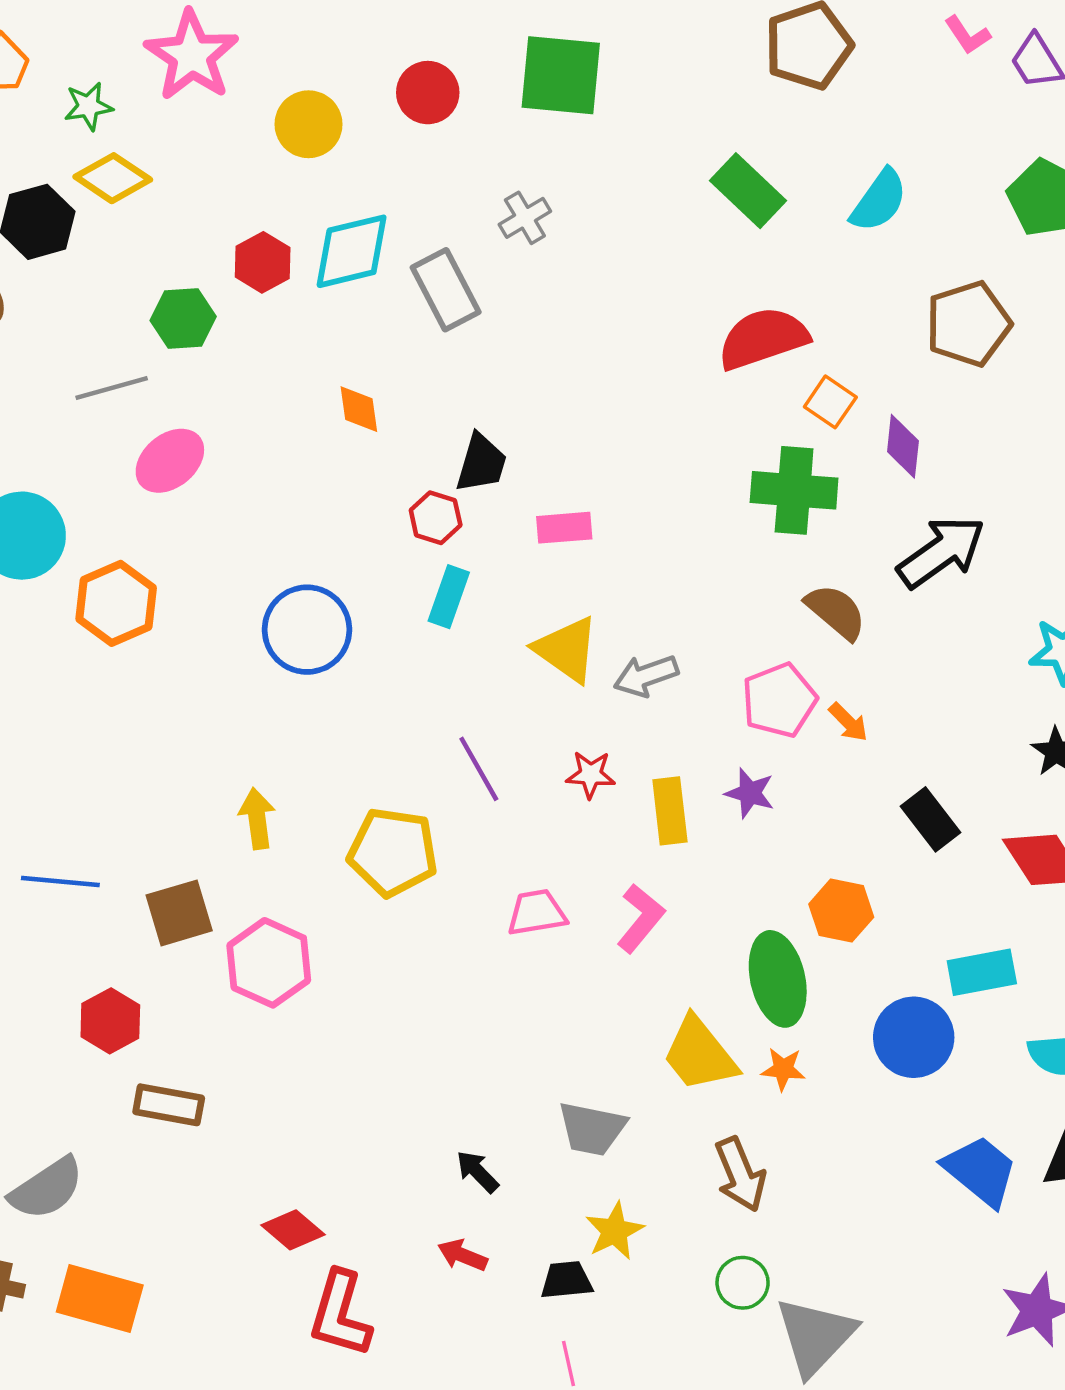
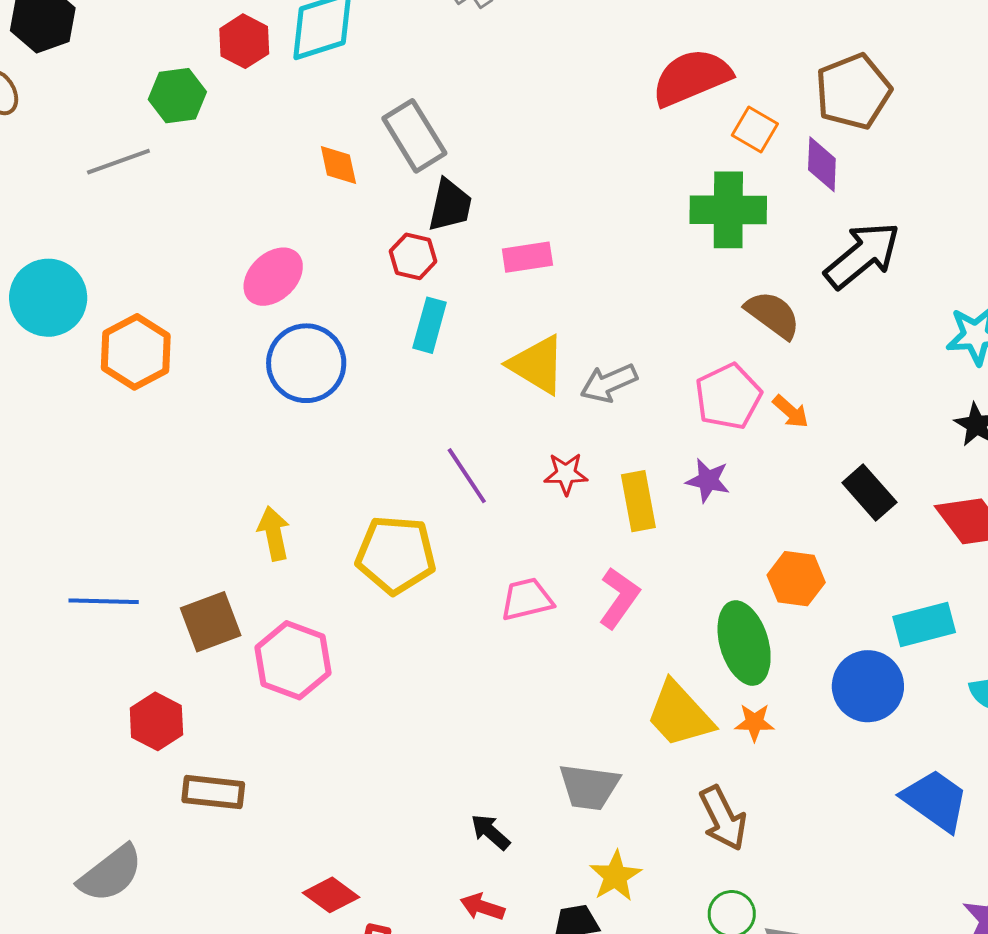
gray rectangle: (446, 290) -> (414, 136), moved
brown pentagon: (968, 324) -> (853, 91), moved
pink ellipse: (170, 461) -> (273, 277), moved

